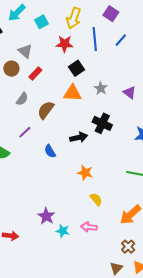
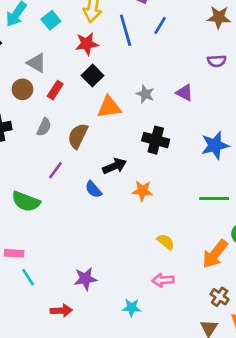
black square: (77, 68) -> (93, 76), moved
black arrow: (79, 137) -> (115, 166), moved
orange star: (85, 173) -> (142, 191), moved
purple star: (46, 216) -> (85, 279), moved, turned -30
cyan star: (63, 231) -> (131, 308), moved

